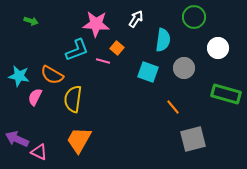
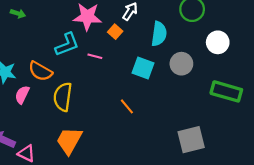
orange square: (117, 48) -> (115, 32), moved
orange line: (173, 107) -> (127, 106), moved

